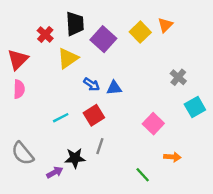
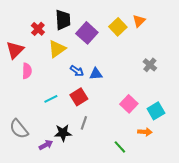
pink semicircle: (19, 89) -> (27, 71), moved
cyan square: (195, 107) -> (156, 111), moved

